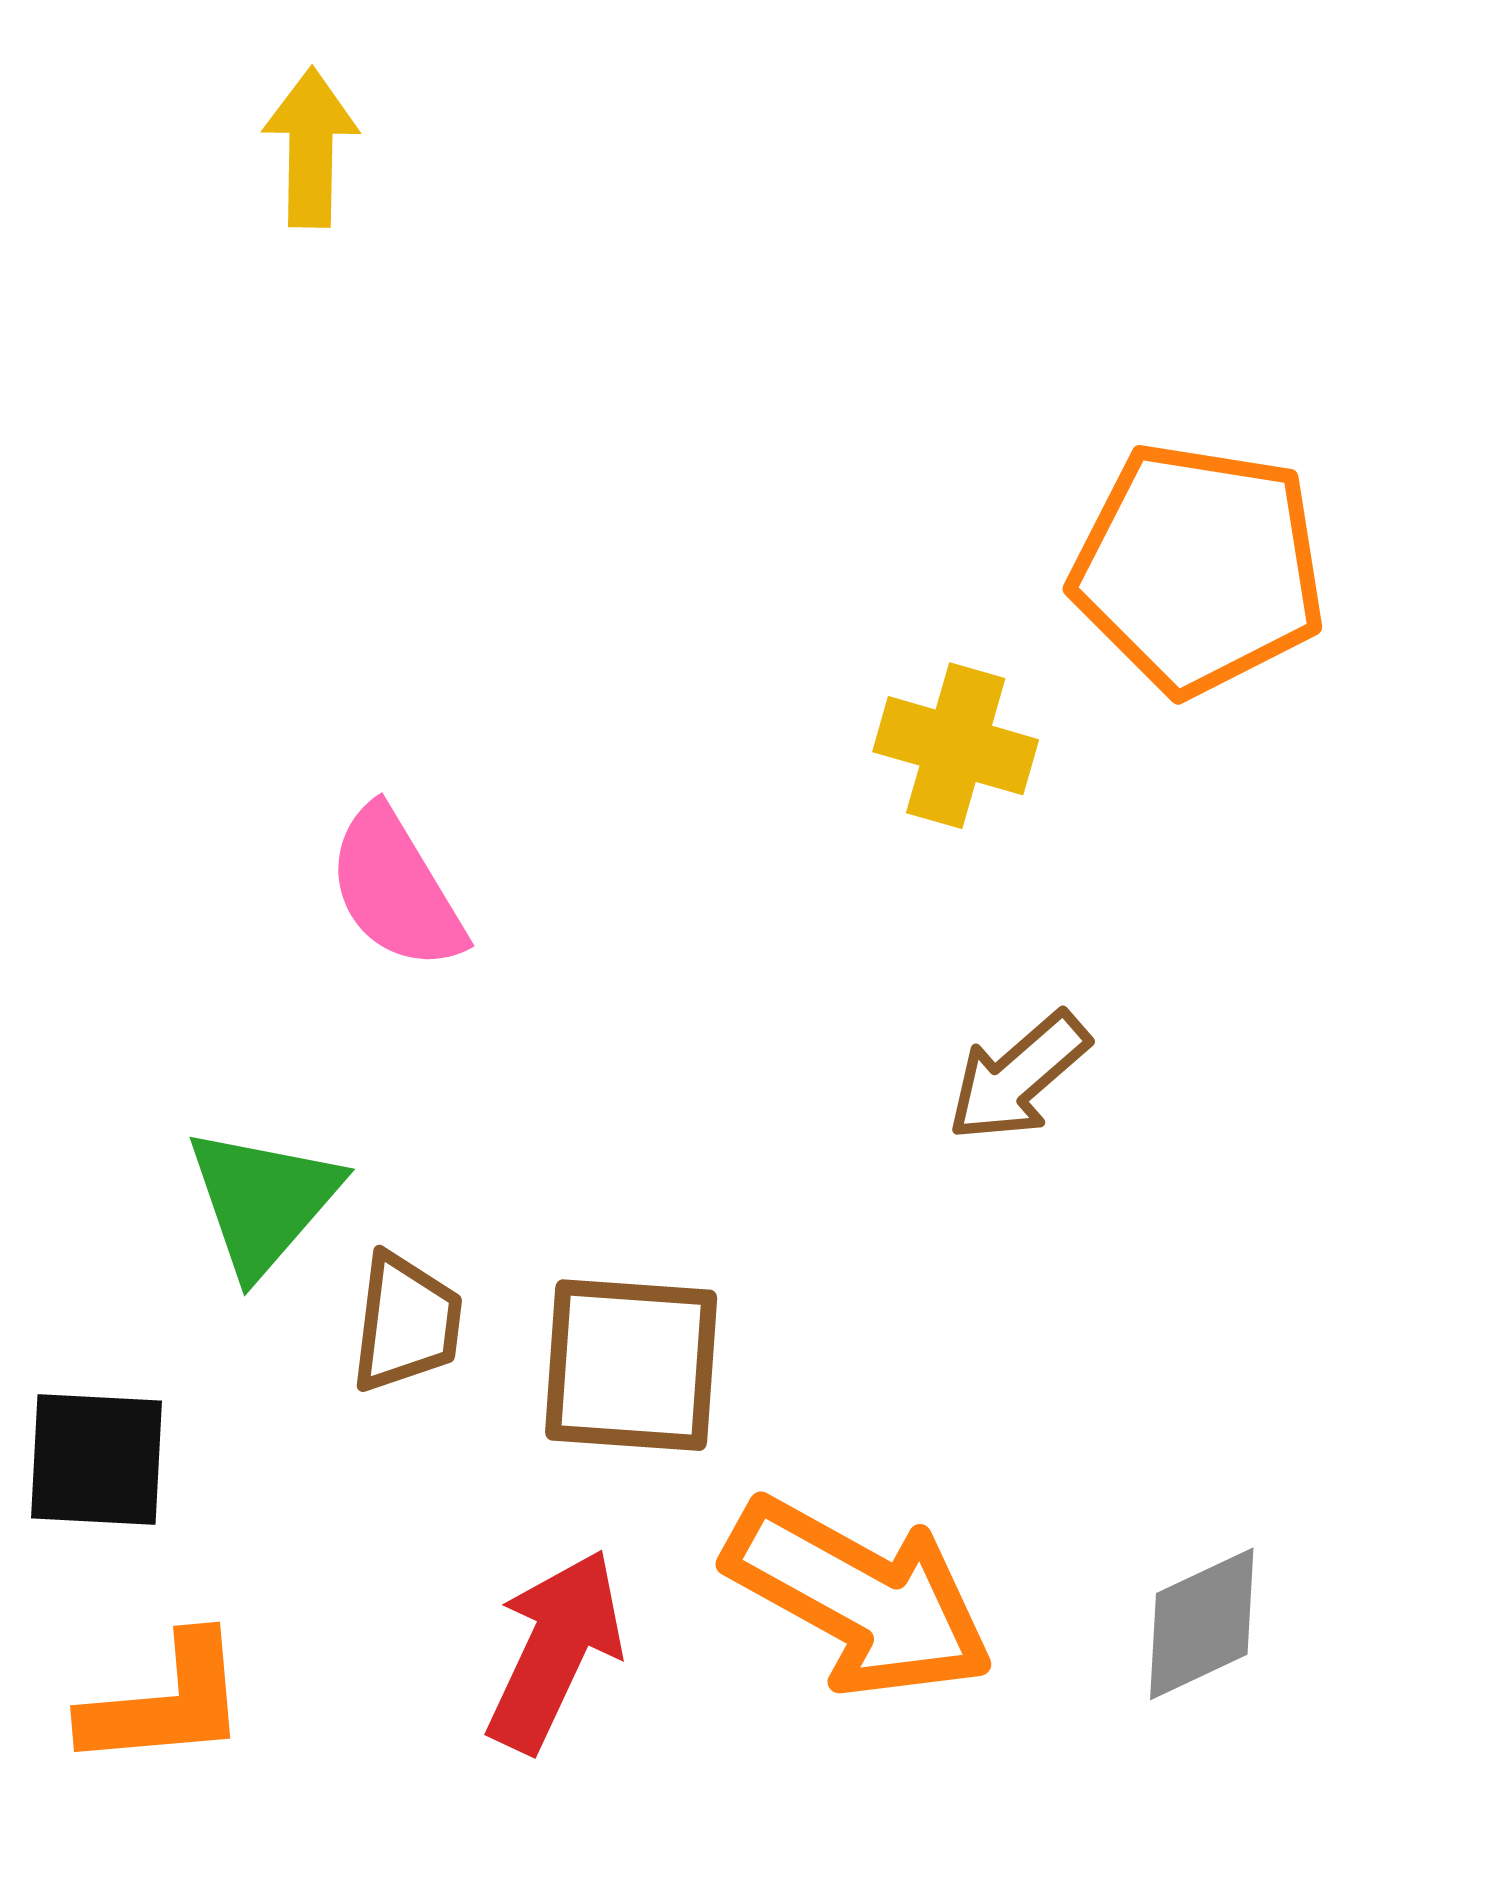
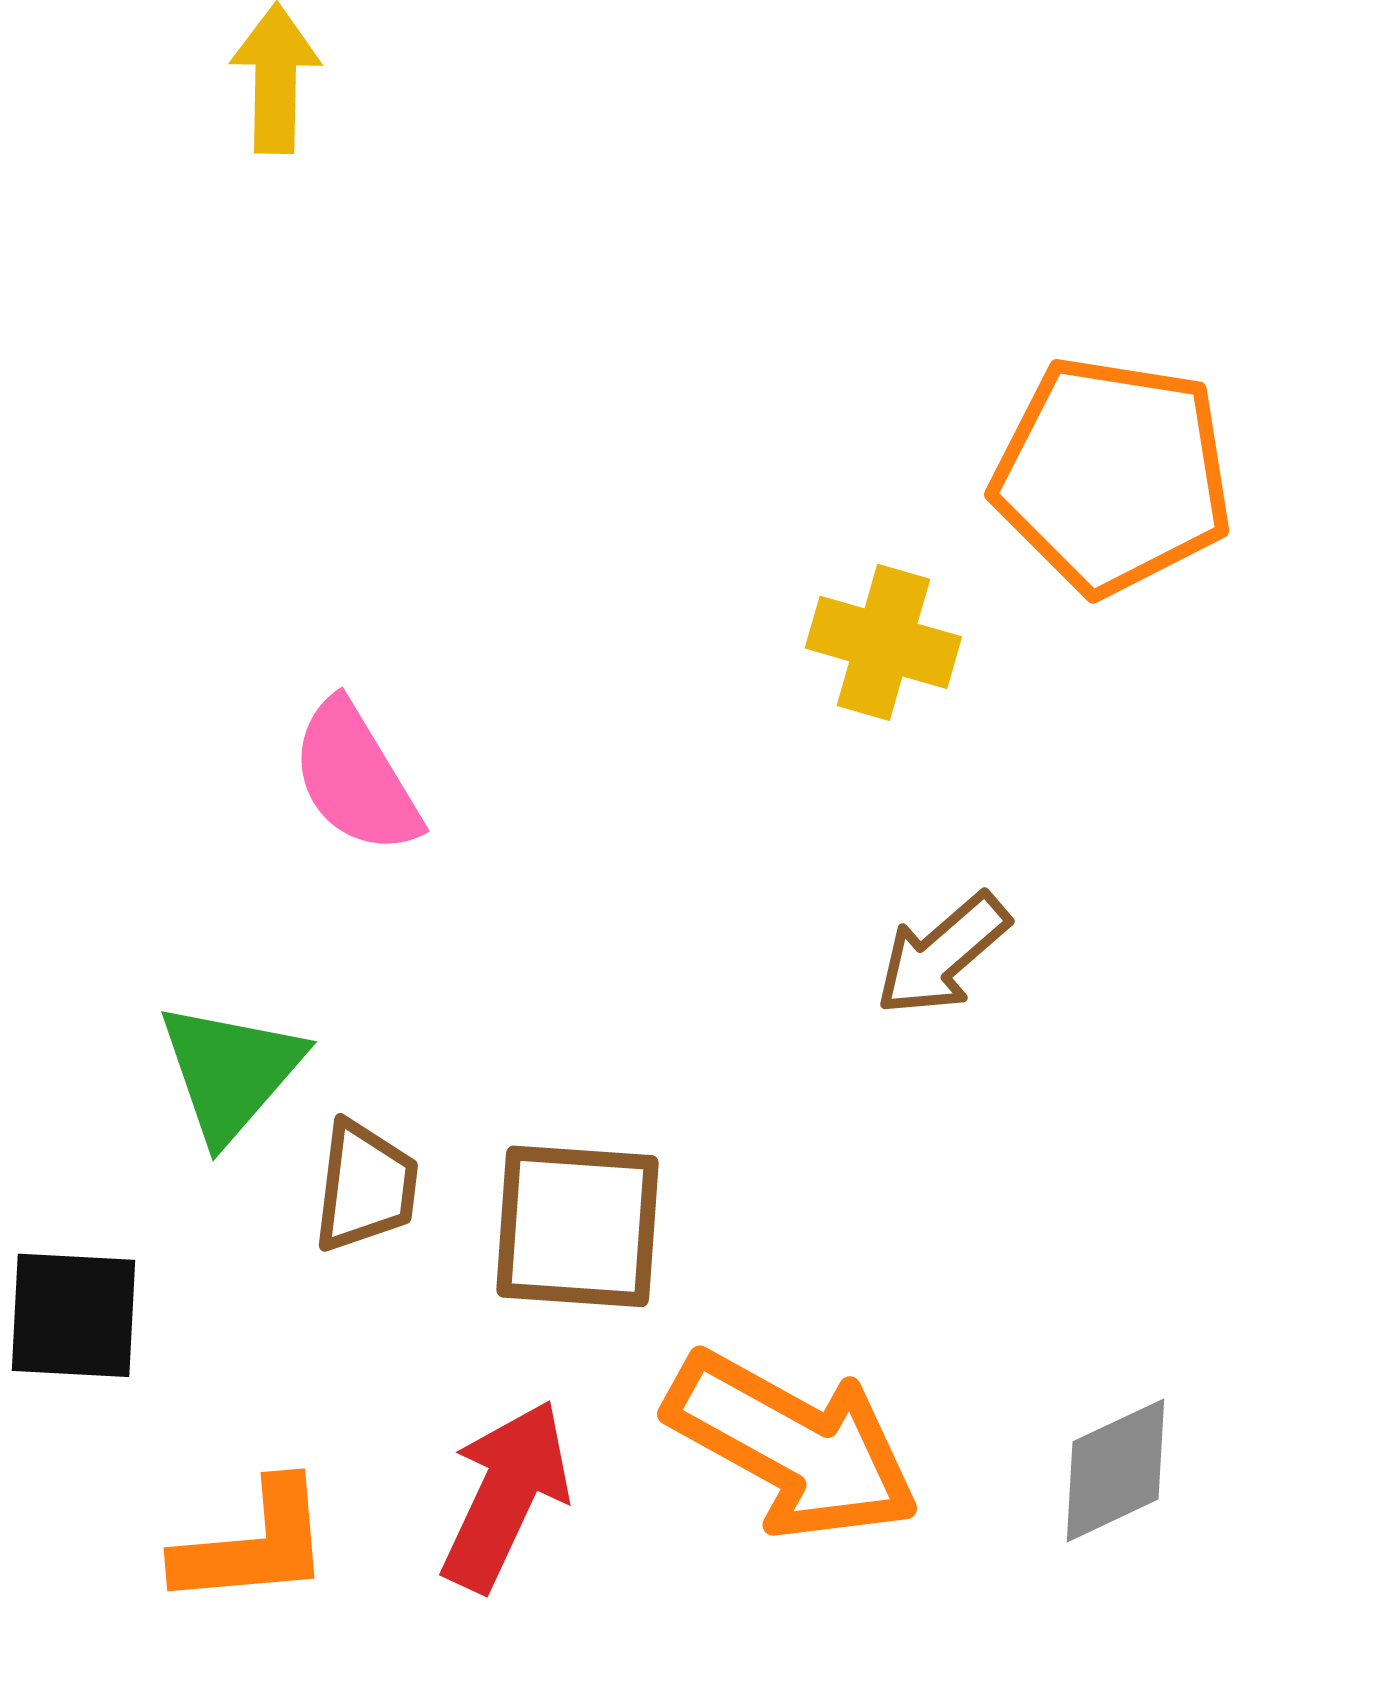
orange L-shape: (165, 1702) -> (253, 1544), moved

